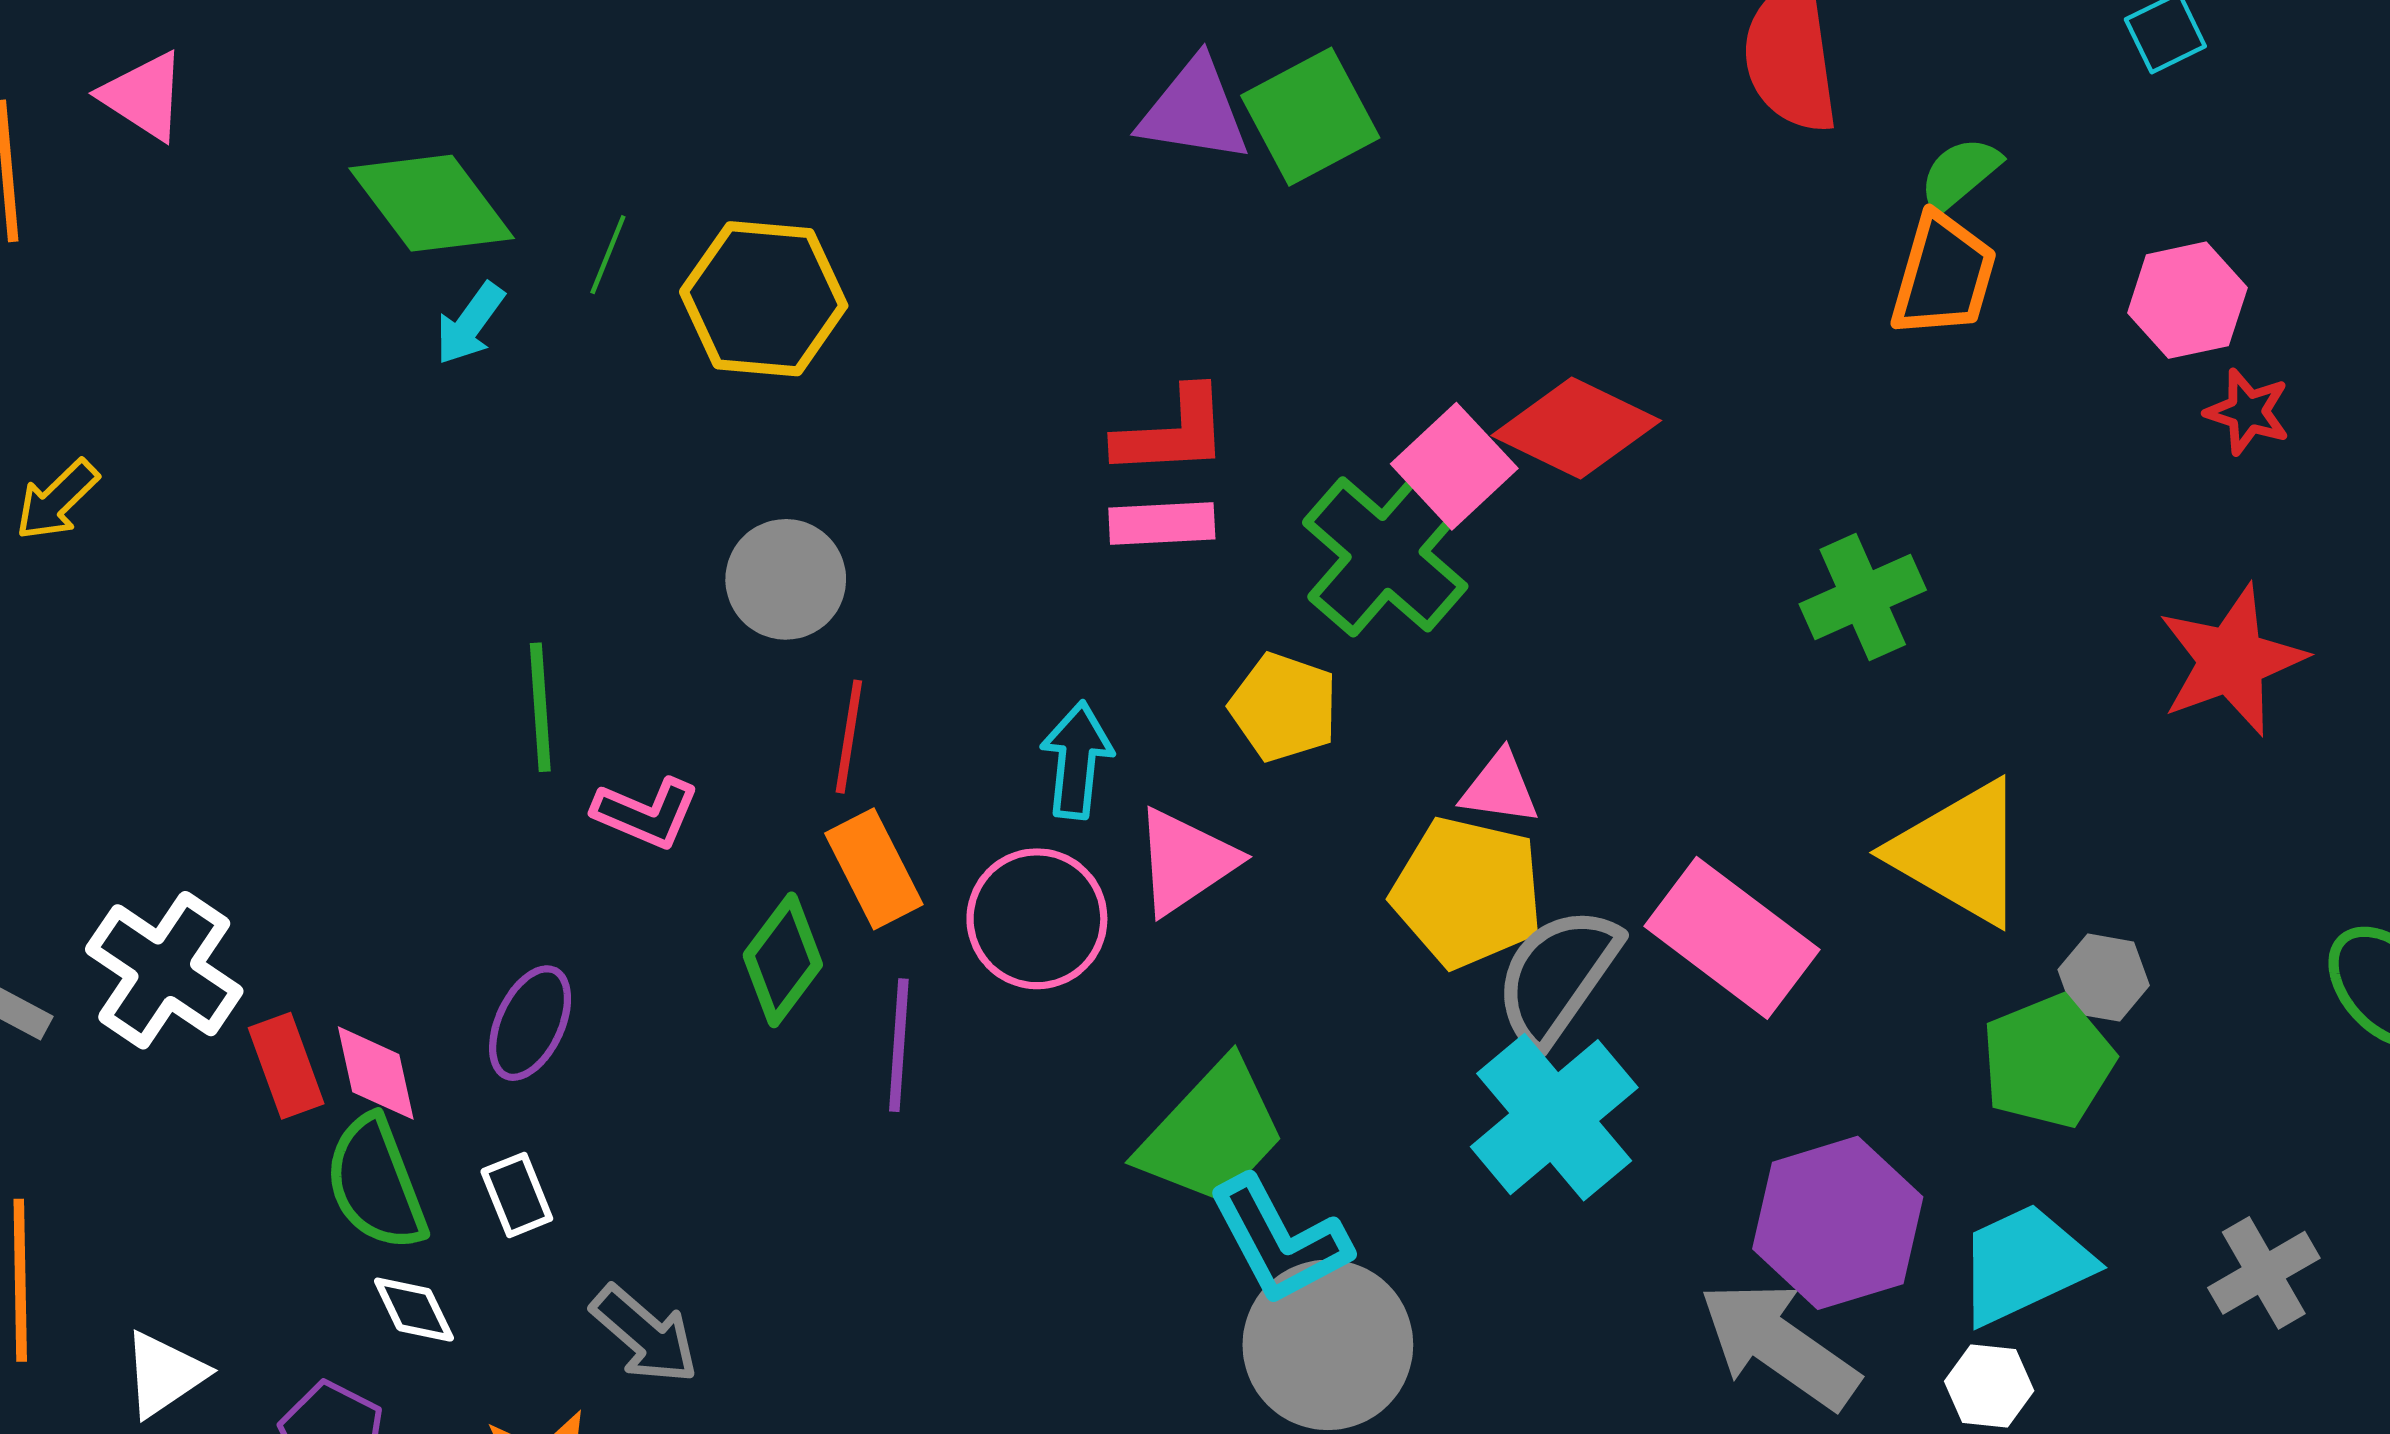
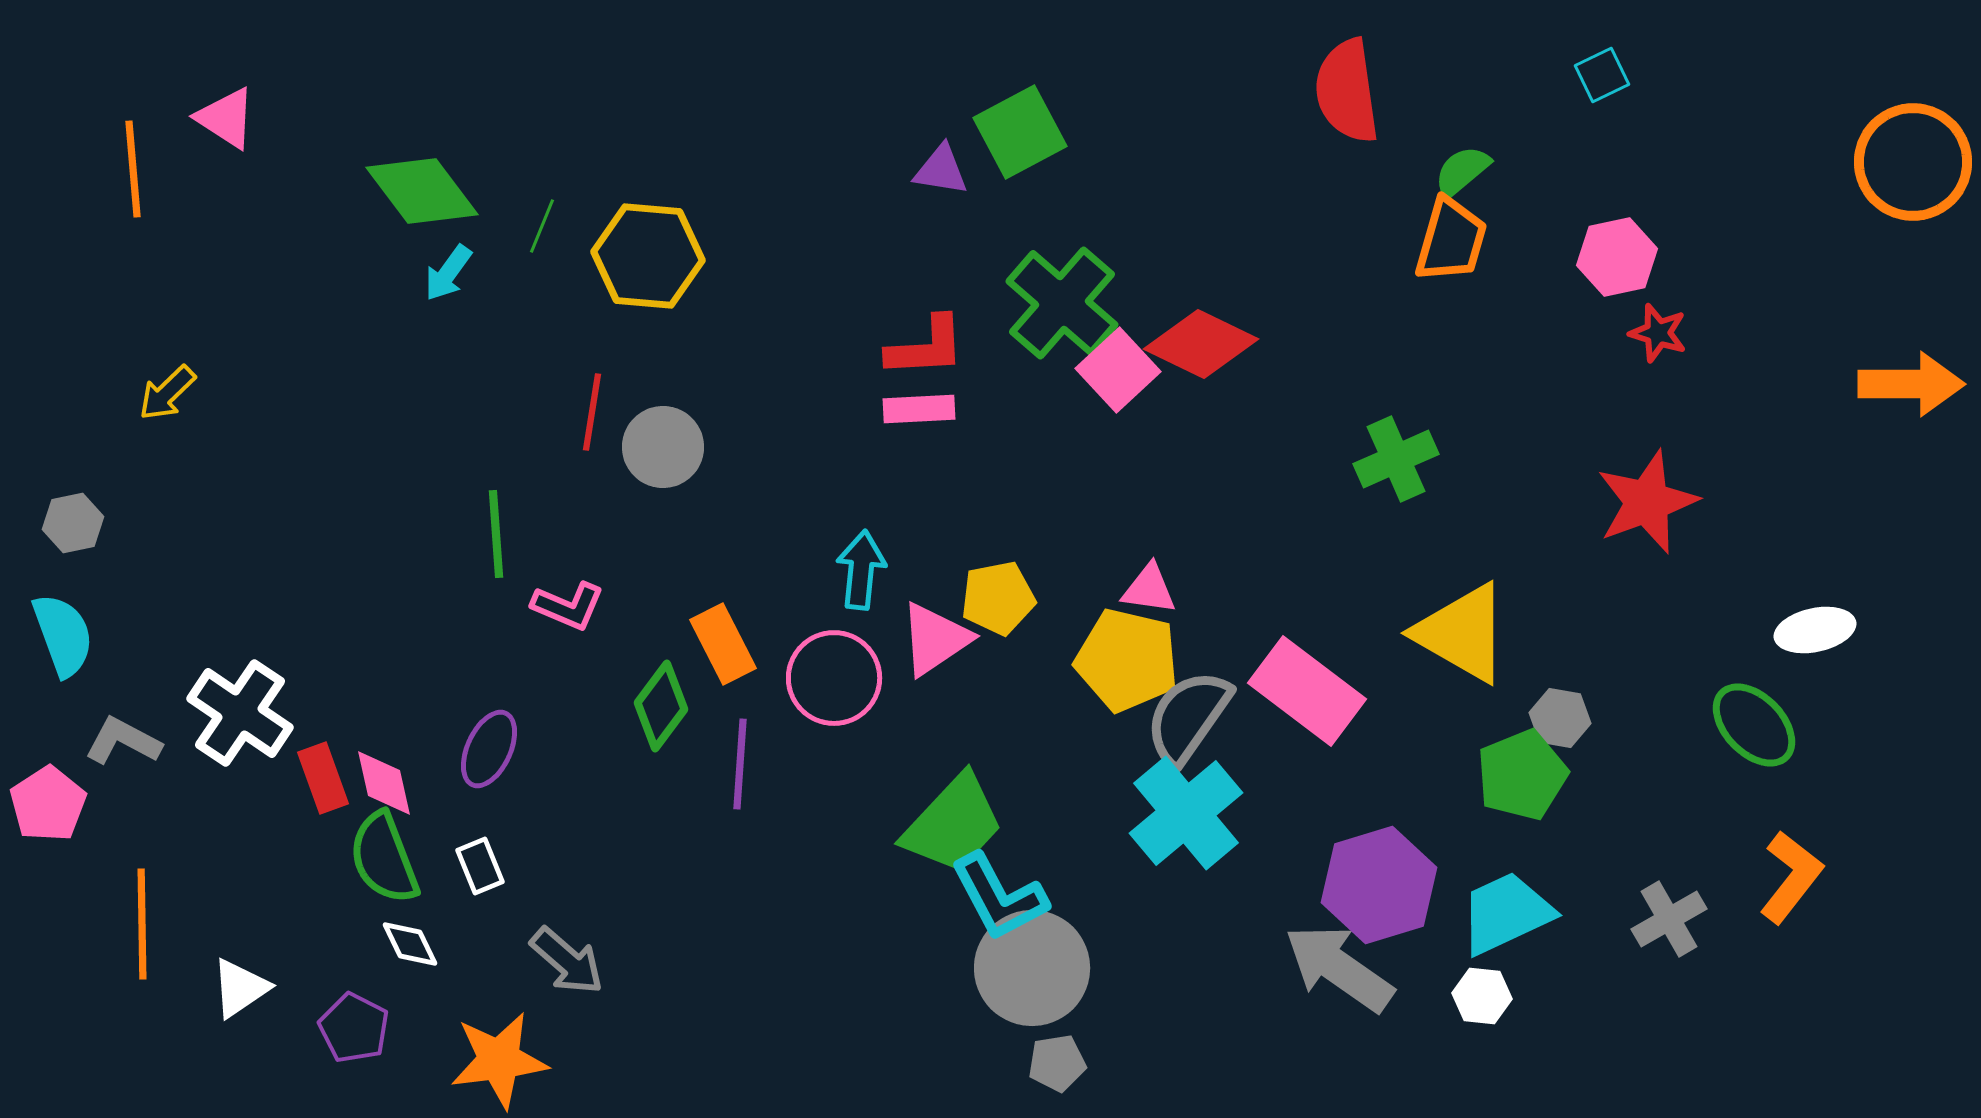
purple triangle: (1194, 111) -> (941, 170), moved, size x0.7
green cross: (1385, 554) -> (1062, 303), moved
yellow pentagon: (1284, 707) -> (998, 598), moved, turned -30
red line: (849, 737) -> (592, 412), moved

